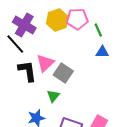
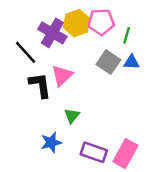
purple cross: (24, 25) -> (52, 33), moved
green line: (98, 30) -> (127, 35), turned 40
gray square: (63, 73) -> (108, 62), moved

